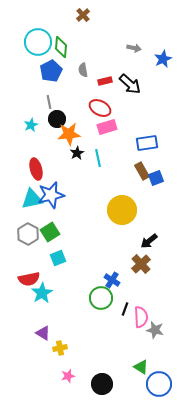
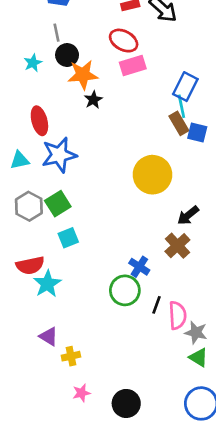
blue rectangle: (147, 143) -> (185, 87), turned -55
cyan line: (98, 158) -> (181, 106), moved
blue square: (156, 178) -> (197, 133), turned 35
cyan triangle: (32, 199) -> (20, 160), moved, size x0.7
green triangle: (141, 367) -> (199, 357), moved

